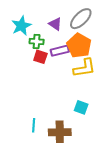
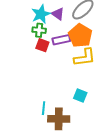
cyan star: (21, 26) -> (41, 14), moved
cyan line: (34, 125) -> (44, 108), moved

